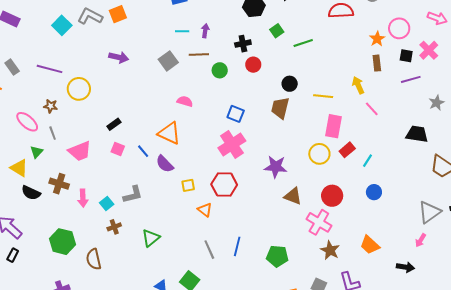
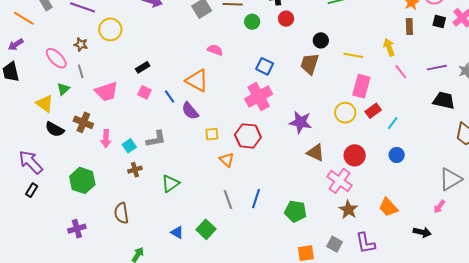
purple line: (411, 79) -> (437, 68), moved
brown semicircle: (94, 259) -> (121, 213), moved

